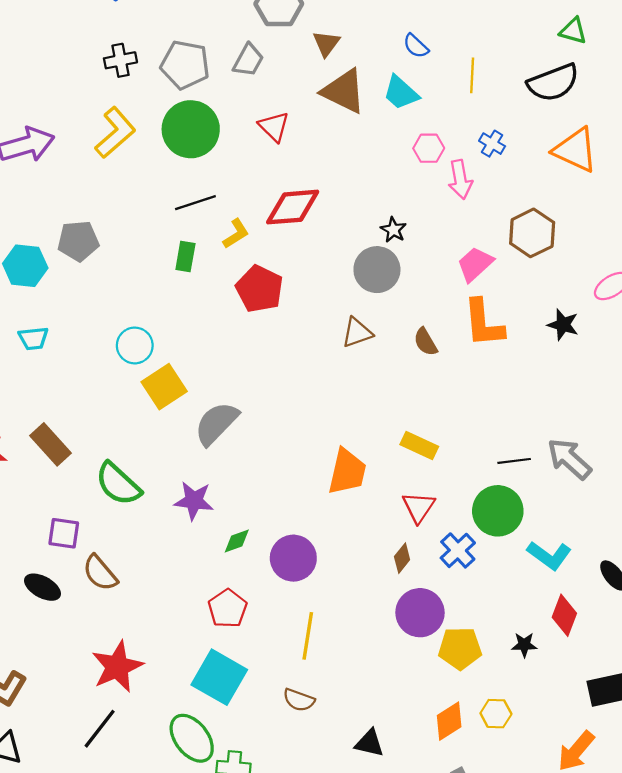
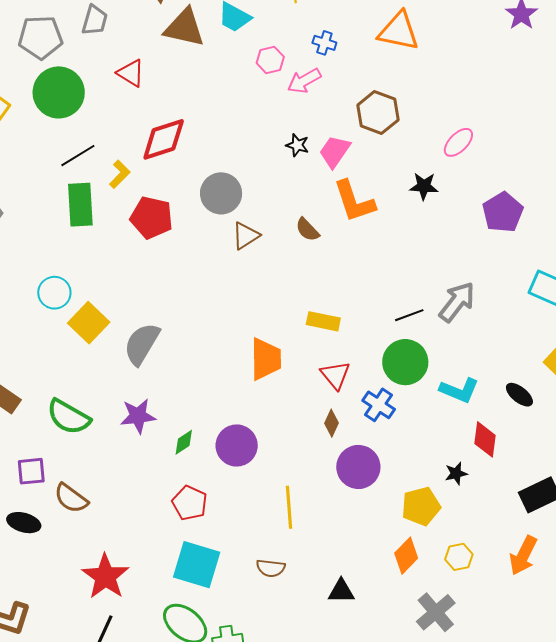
pink arrow: (460, 180) -> (304, 81), turned 84
black star: (393, 230) -> (297, 145), moved
green rectangle: (185, 257) -> (80, 205), size x1.6
gray circle: (377, 270) -> (221, 193), moved
gray arrow: (569, 459) -> (457, 302), turned 99
yellow line: (308, 636) -> (289, 507), moved
yellow pentagon: (460, 648) -> (421, 506), moved
yellow hexagon: (496, 714) -> (459, 557), moved

